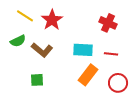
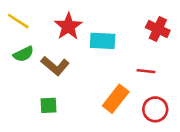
yellow line: (25, 16) -> (18, 21), moved
red cross: (108, 23) -> (158, 29), moved
cyan rectangle: (83, 50) -> (103, 41), moved

